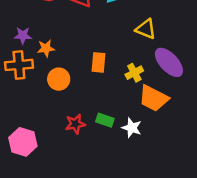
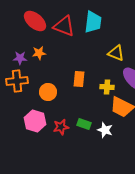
orange star: (46, 48) -> (39, 53), moved
yellow cross: (134, 73) -> (107, 87), turned 32
pink hexagon: (23, 142) -> (35, 121), moved

